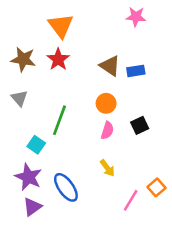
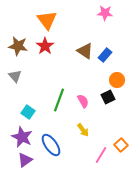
blue rectangle: (136, 71) -> (105, 55), turned -40
orange circle: (106, 103) -> (117, 80), moved
green line: (59, 120) -> (59, 100), moved
pink semicircle: (107, 130) -> (83, 101), turned -48

